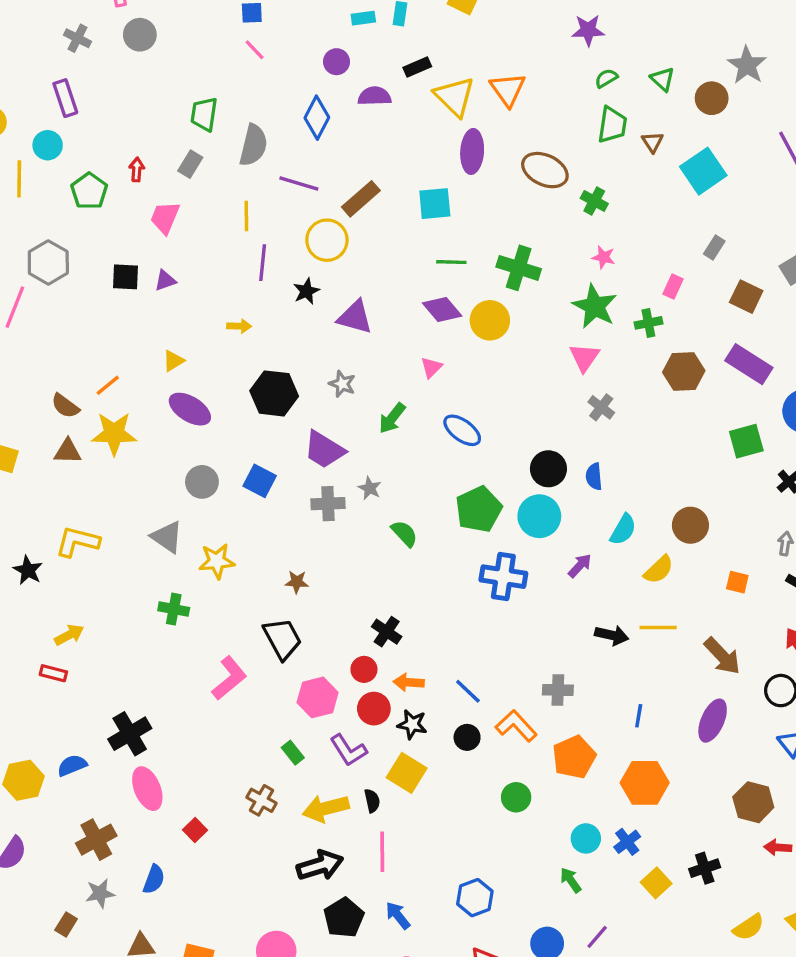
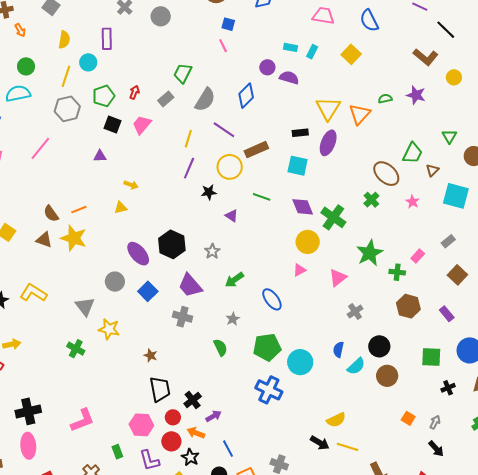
black rectangle: (417, 67) -> (300, 133), moved
green semicircle: (606, 78) -> (385, 99), moved
purple semicircle: (375, 96) -> (289, 78), moved
brown ellipse: (545, 170) -> (386, 174), moved
cyan square: (703, 171) -> (456, 196), turned 32
green cross: (594, 201) -> (371, 200), moved
pink star: (604, 257) -> (413, 202), moved
gray hexagon: (48, 262) -> (67, 109), moved
green line: (451, 262) -> (262, 197), moved
black square: (126, 277) -> (113, 125), moved
purple triangle: (165, 281) -> (100, 156), moved
purple diamond: (442, 310) -> (303, 207), moved
purple triangle: (355, 317) -> (232, 216), size x0.6
yellow arrow: (239, 326) -> (131, 185), moved
pink triangle: (584, 357) -> (338, 278), moved
purple rectangle: (749, 364) -> (447, 314), size x0.6
pink triangle: (431, 367) -> (299, 270), moved
purple ellipse: (190, 409) -> (138, 254), moved
black circle: (548, 469) -> (379, 346), moved
gray star: (370, 488) -> (233, 319), moved
brown circle: (690, 525) -> (387, 376), moved
cyan semicircle: (623, 530) -> (356, 366), moved
purple arrow: (580, 566) -> (213, 416), moved
yellow semicircle: (659, 570) -> (336, 420), moved
orange square: (737, 582) -> (408, 418), moved
black trapezoid: (282, 639) -> (160, 389), moved
pink L-shape: (229, 678) -> (83, 420), moved

